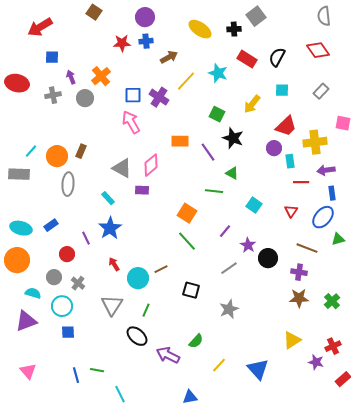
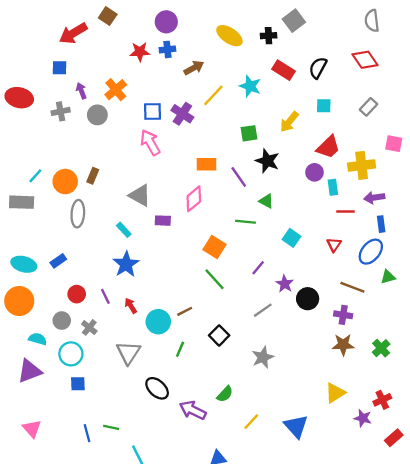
red arrow: (40, 27) -> (73, 33), moved
green square: (217, 114) -> (249, 133), turned -35
pink diamond: (151, 165) -> (194, 199), moved
purple line: (86, 238) -> (105, 296), moved
black square: (191, 290) -> (219, 335), turned 30
green line: (146, 310) -> (180, 349), moved

